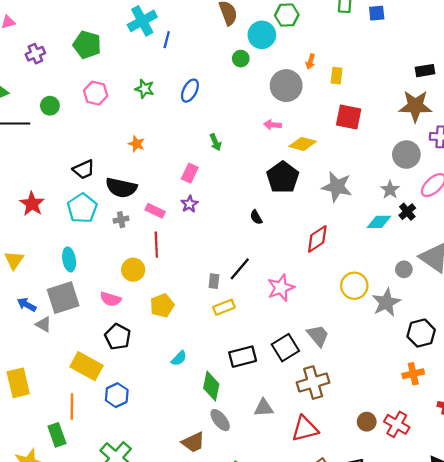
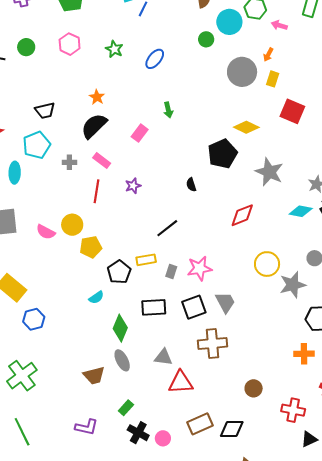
yellow rectangle: (337, 76) -> (273, 79), moved
pink arrow: (273, 125) -> (279, 25), moved
black semicircle: (121, 188) -> (94, 126), moved, turned 112
purple star: (189, 204) -> (133, 186), moved
cyan ellipse: (69, 259) -> (15, 173), moved
yellow circle: (133, 270) -> (72, 225), moved
gray rectangle: (214, 281) -> (171, 272), moved
pink star: (281, 288) -> (200, 268), moved
black pentagon: (118, 337) -> (119, 272), moved
red cross: (397, 424) -> (293, 410), moved, turned -30
red triangle: (305, 429) -> (181, 382), moved

